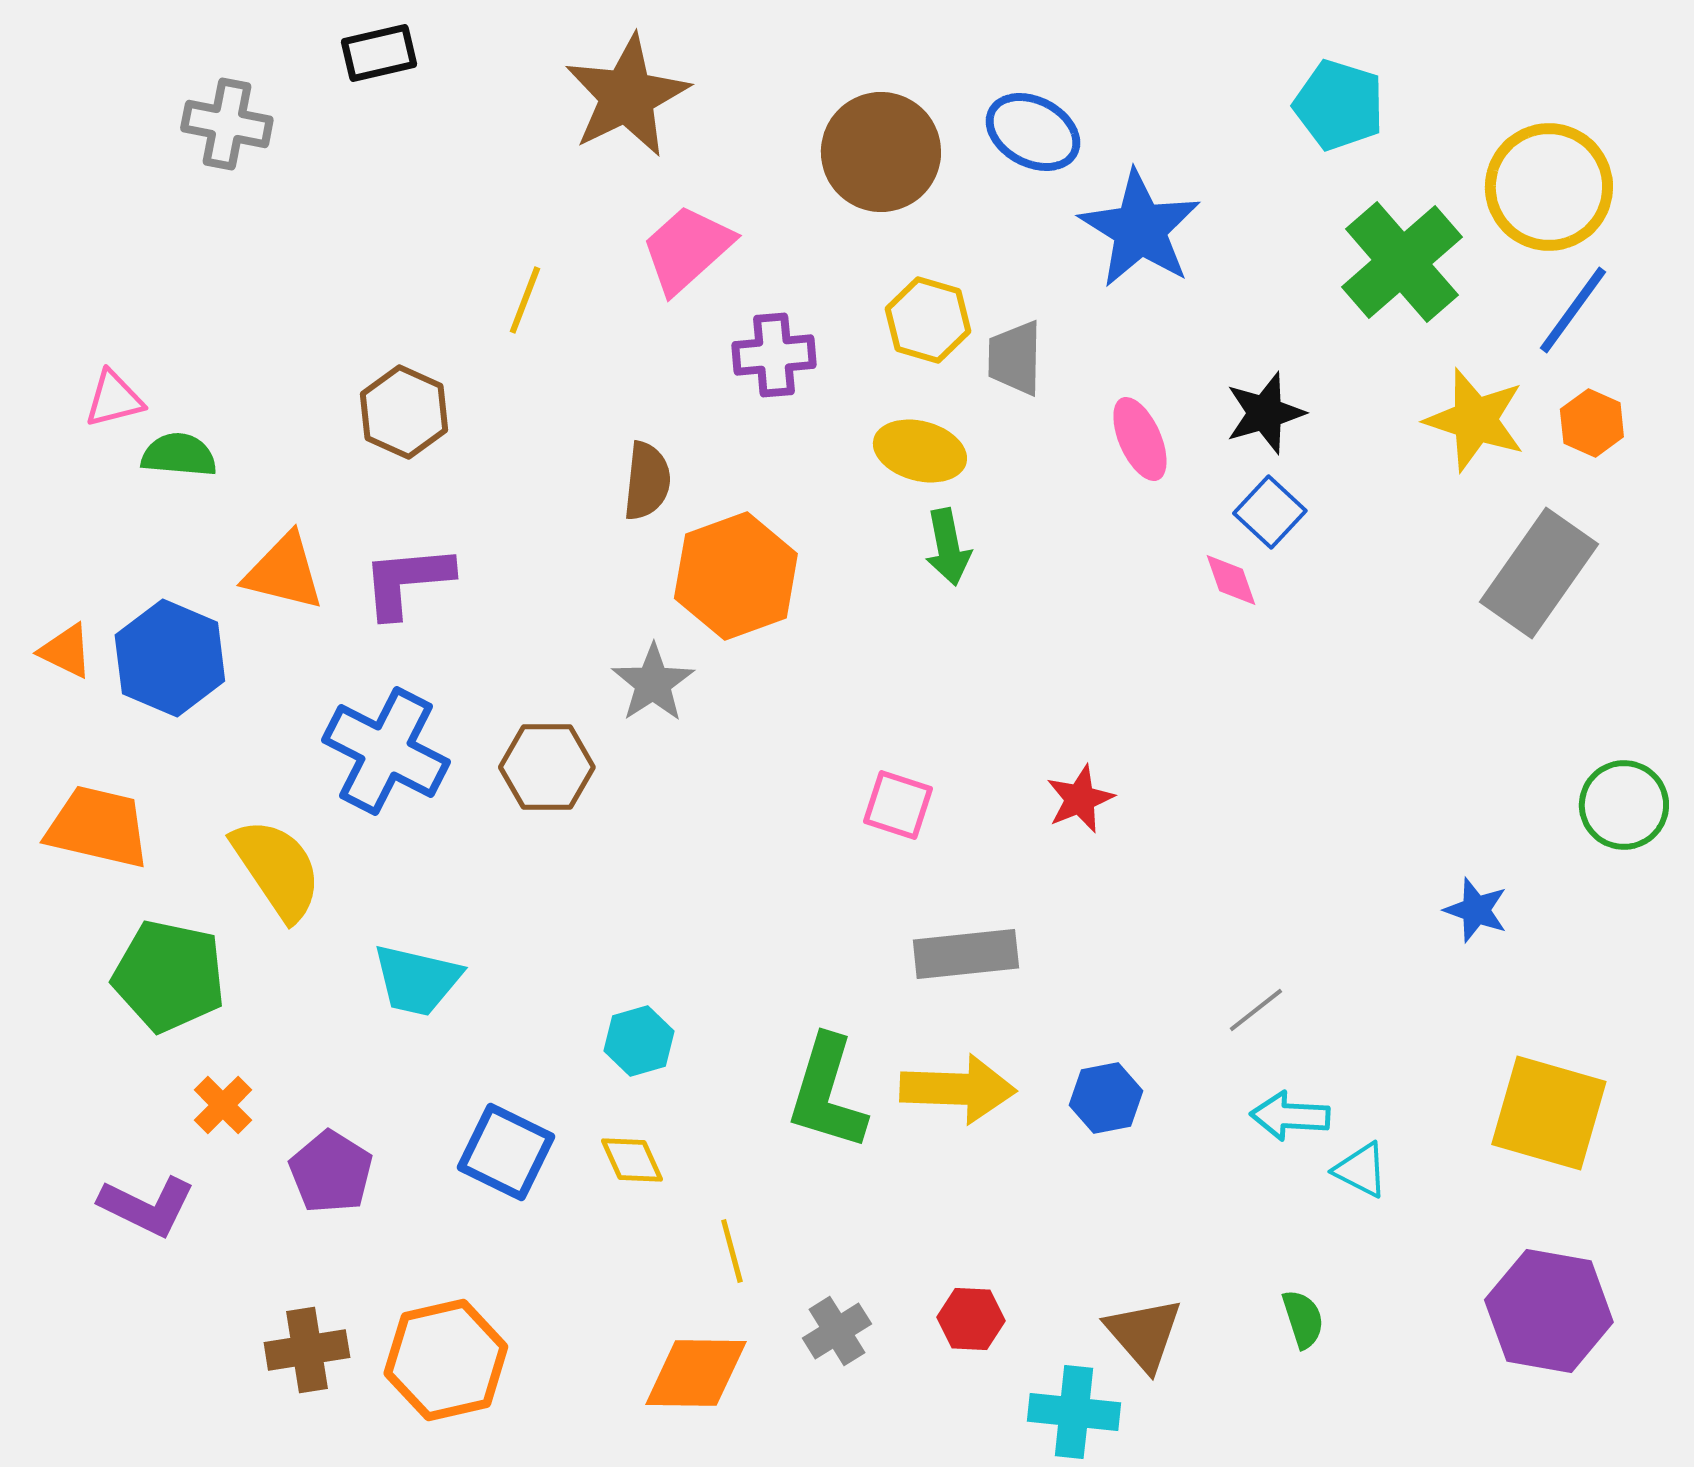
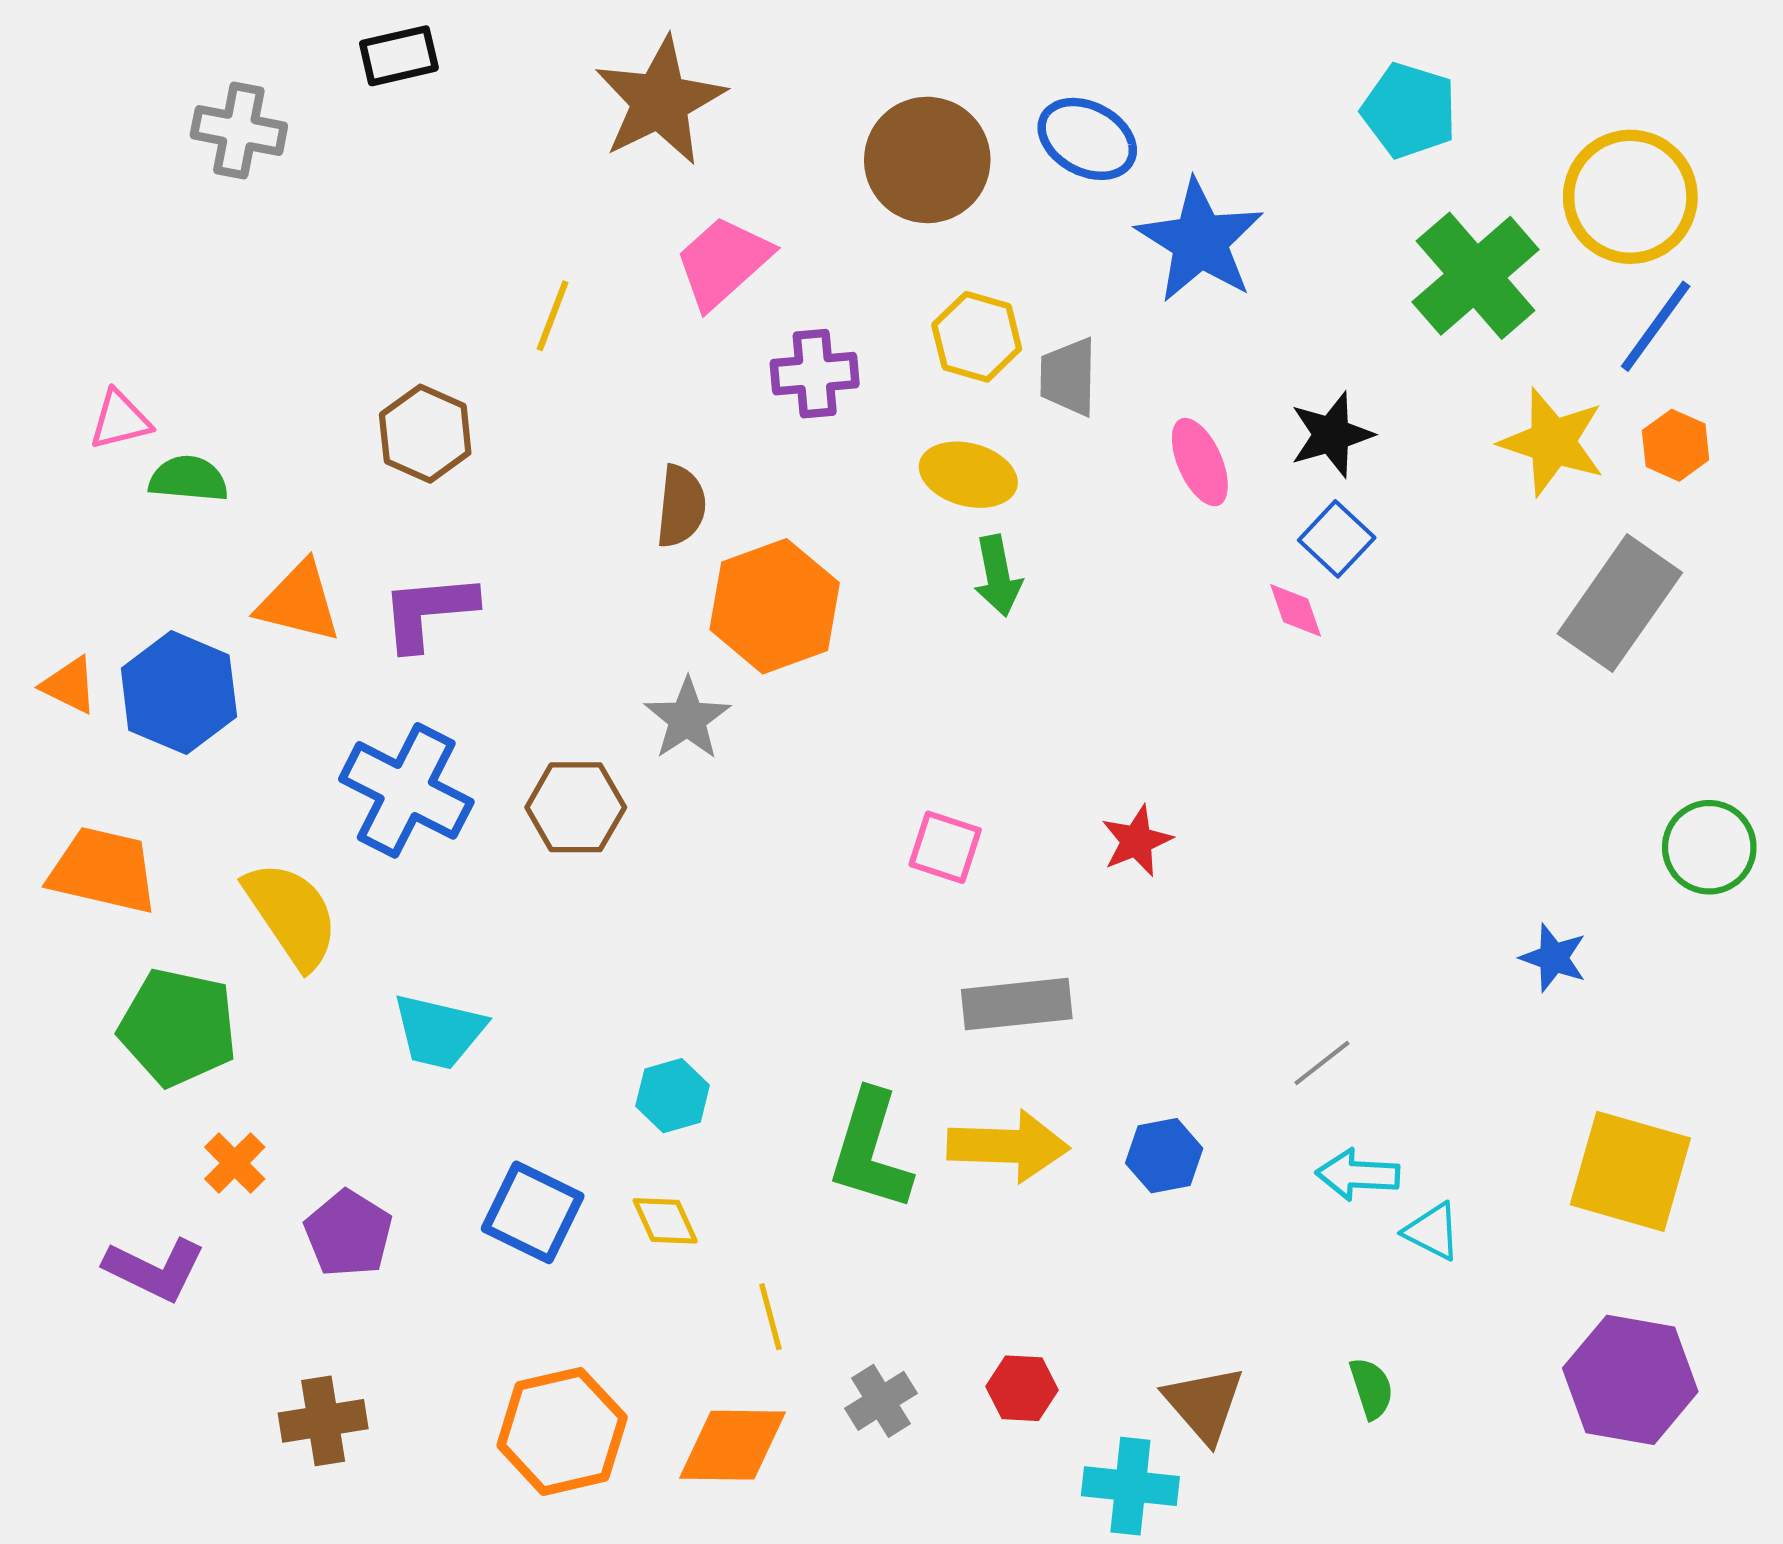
orange hexagon: (446, 1360) -> (562, 1431), moved

